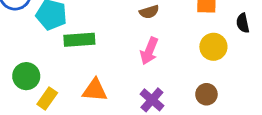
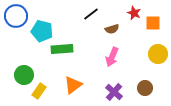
orange triangle: (95, 90) -> (73, 85), turned -42
brown circle: (206, 94) -> (145, 88), moved

